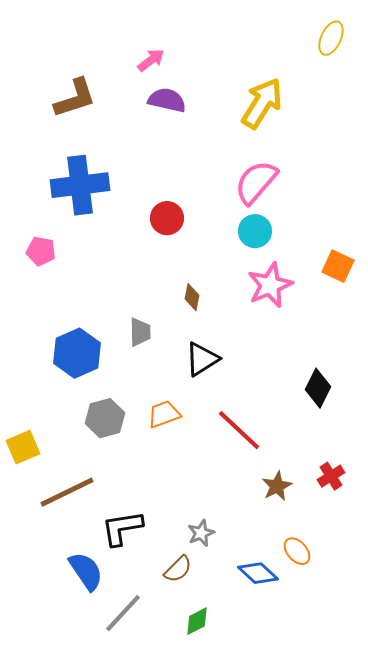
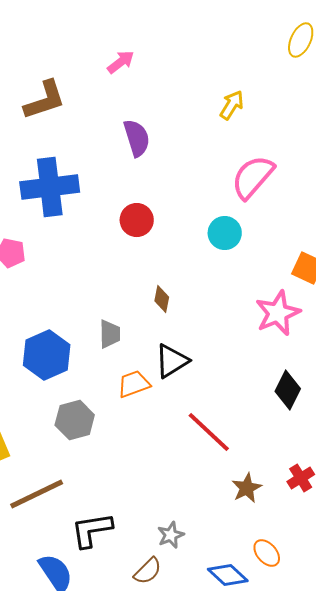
purple semicircle: (167, 100) -> (137, 138), moved, turned 60
yellow arrow: (262, 103) -> (232, 105), size x0.6
pink semicircle: (256, 182) -> (253, 177), moved
pink star: (270, 285) -> (278, 313), moved
orange trapezoid: (164, 414) -> (134, 384), moved

